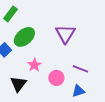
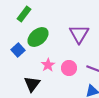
pink circle: (56, 78) -> (69, 68), moved

